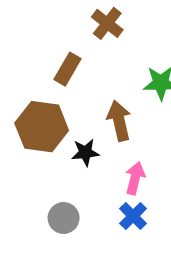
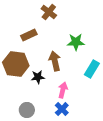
brown rectangle: (68, 69) -> (29, 35), turned 35

